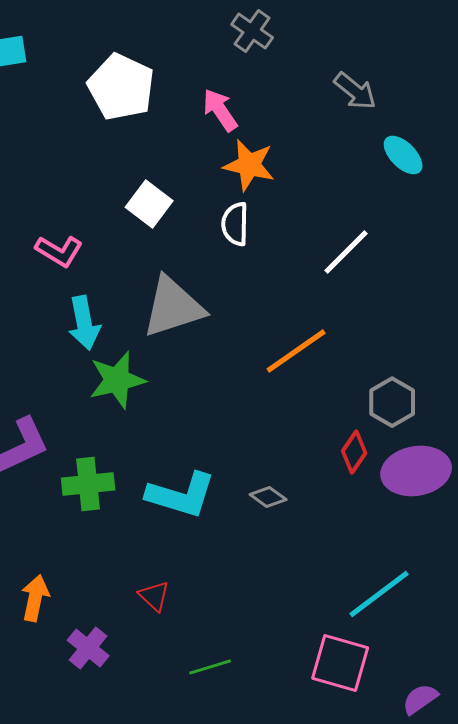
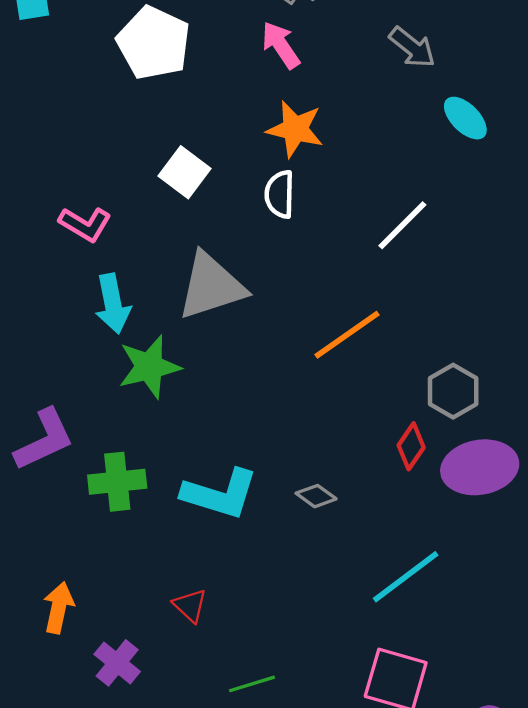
pink arrow: (220, 110) -> (281, 45), moved
cyan line: (379, 594) -> (406, 577), moved

